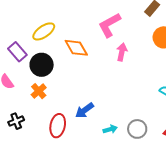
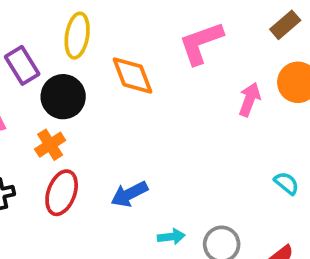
yellow ellipse: (44, 31) -> (77, 36), turned -55
pink arrow: (122, 52) -> (249, 99), moved
red ellipse: (58, 126) -> (62, 193), moved

